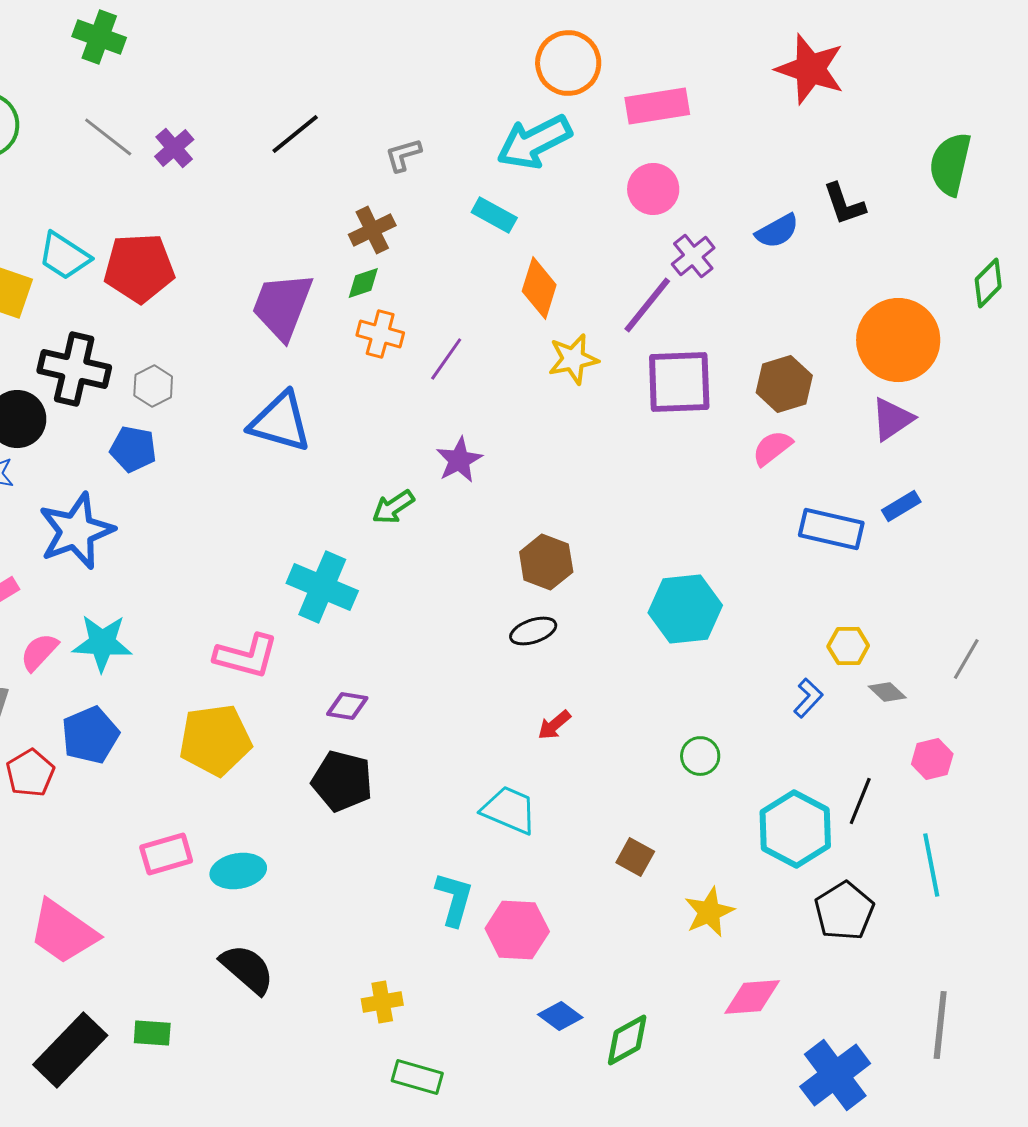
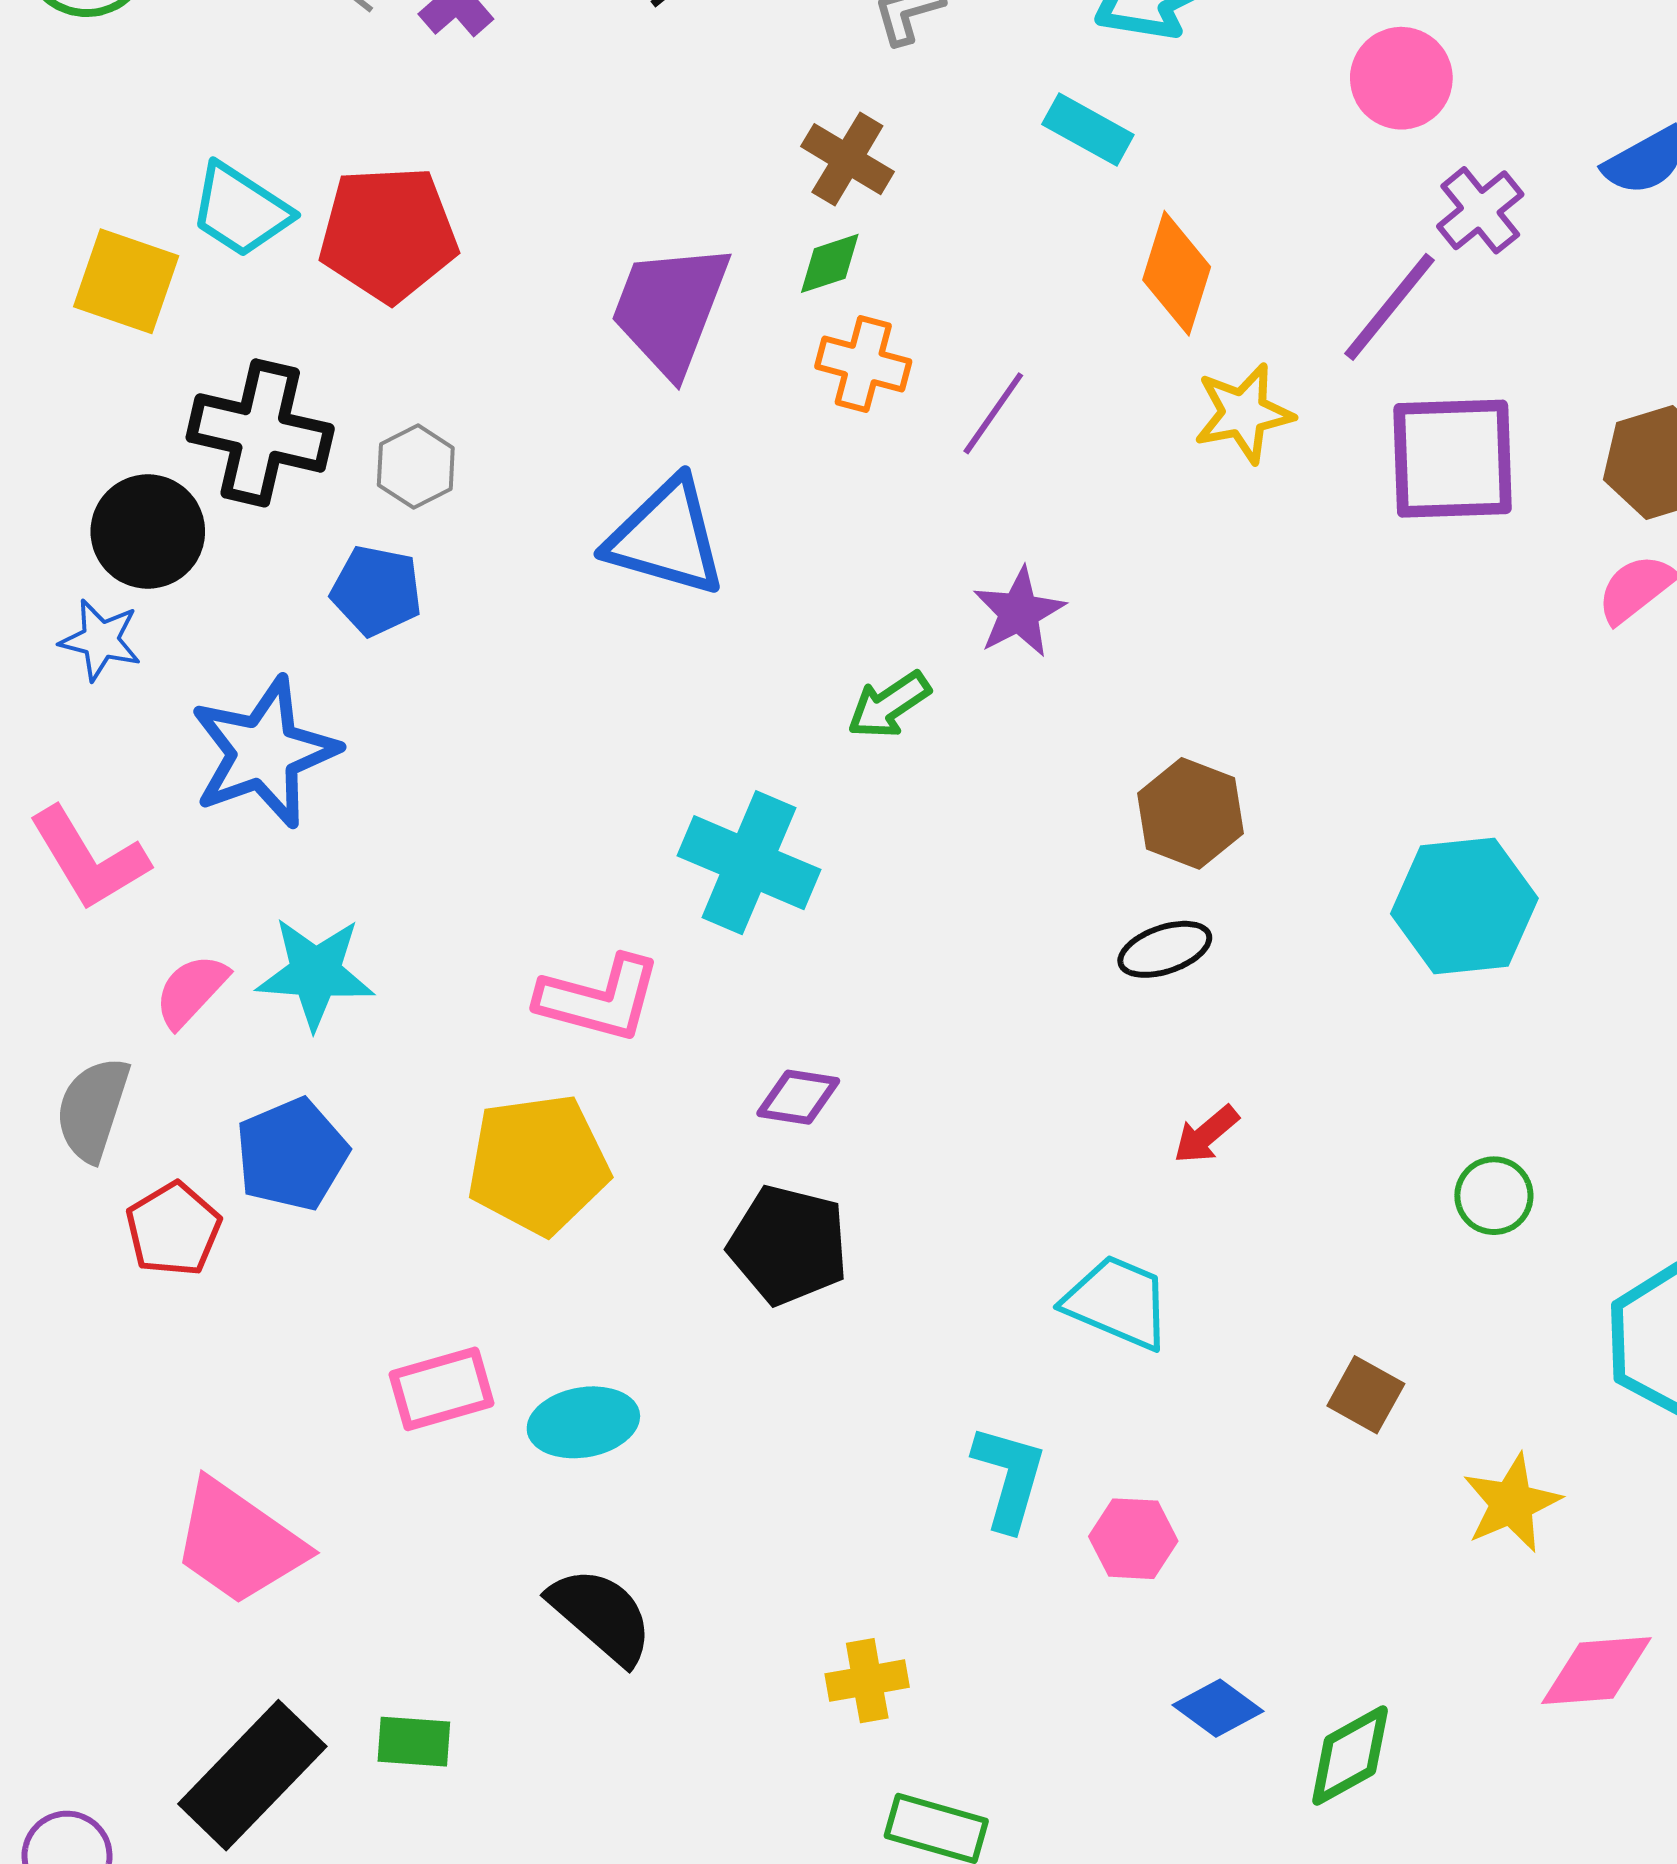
brown cross: (372, 230) -> (847, 159), turned -33
pink hexagon: (517, 930) -> (1133, 1539), size x0.7

